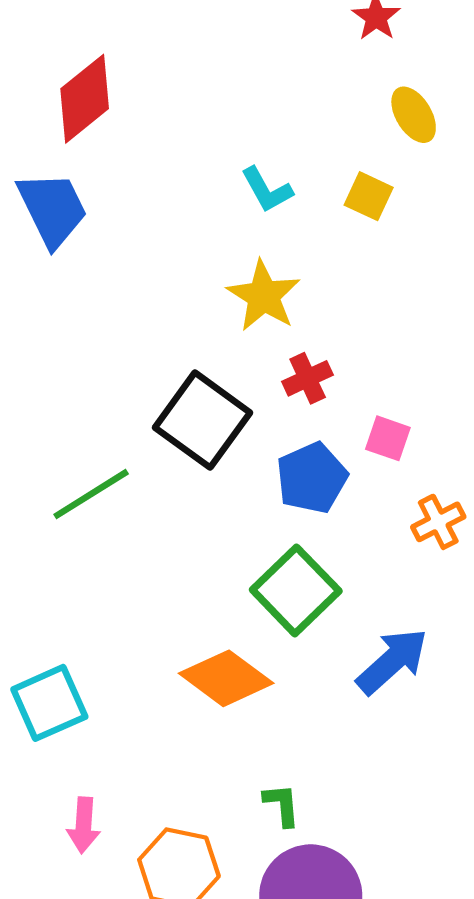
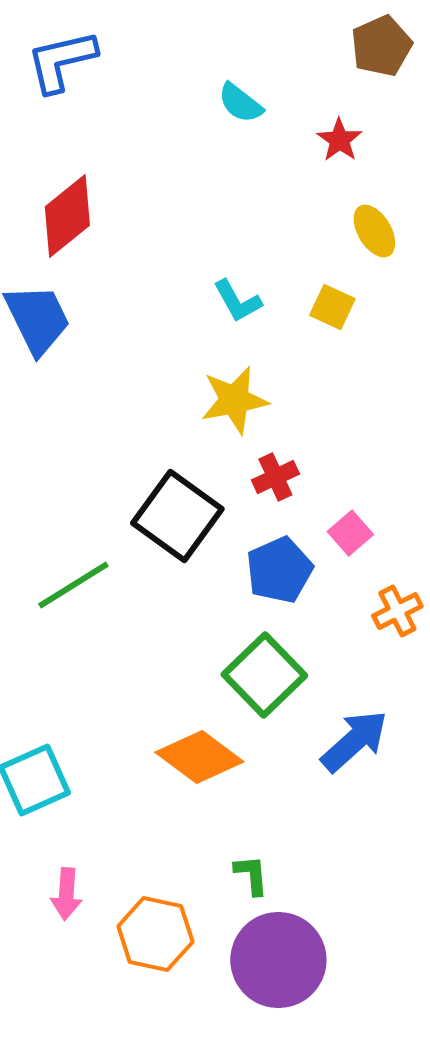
yellow star: (264, 296) -> (234, 400), turned 30
pink square: (388, 438) -> (350, 533), turned 30

